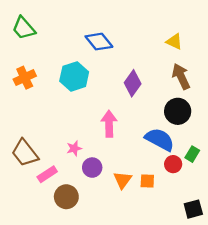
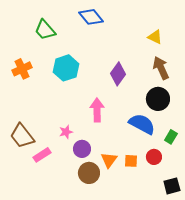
green trapezoid: (24, 28) -> (45, 30), moved
blue diamond: (99, 42) -> (91, 17), moved
red circle: (173, 164) -> (154, 157), moved
brown circle: (66, 197) -> (89, 173), moved

